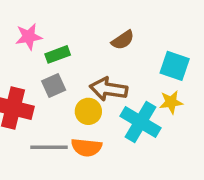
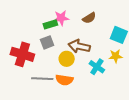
pink star: (29, 37) -> (61, 18), moved
cyan cross: (140, 122) -> (97, 67), size x0.7

